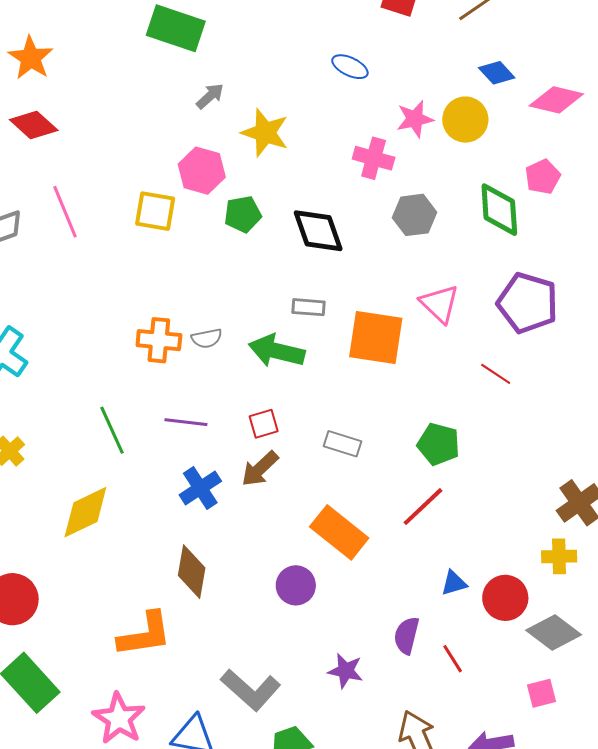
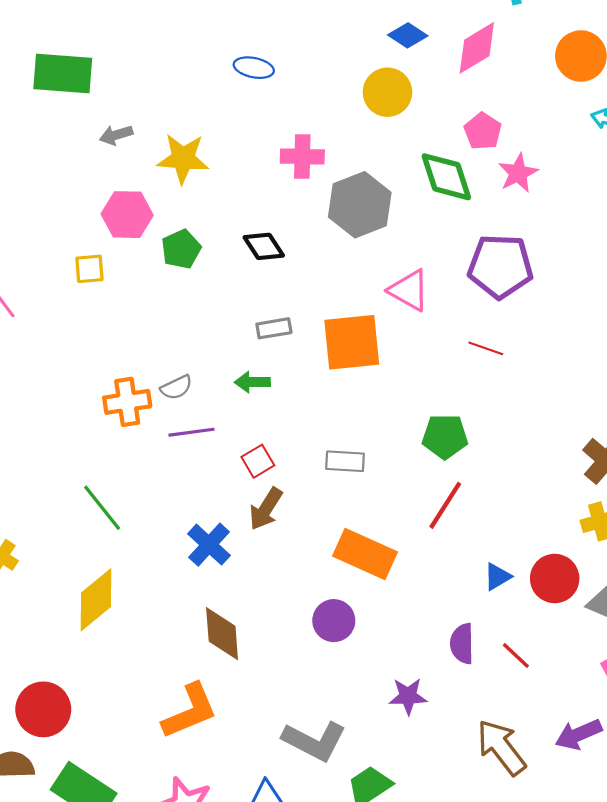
gray arrow: (210, 96) -> (116, 135), turned -140
pink diamond: (556, 100) -> (477, 48), turned -30
pink star: (415, 119) -> (518, 173), moved
yellow square: (155, 211) -> (89, 269), size x0.7
gray hexagon: (415, 215) -> (360, 205), size x1.4
black diamond: (318, 231) -> (264, 246), size x0.7
green arrow: (277, 351) -> (252, 382), size x0.6
purple line: (186, 422) -> (192, 432), moved

